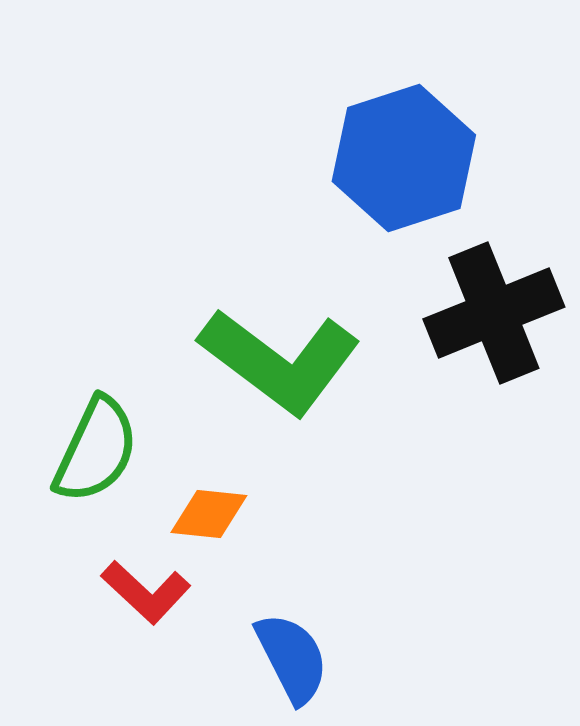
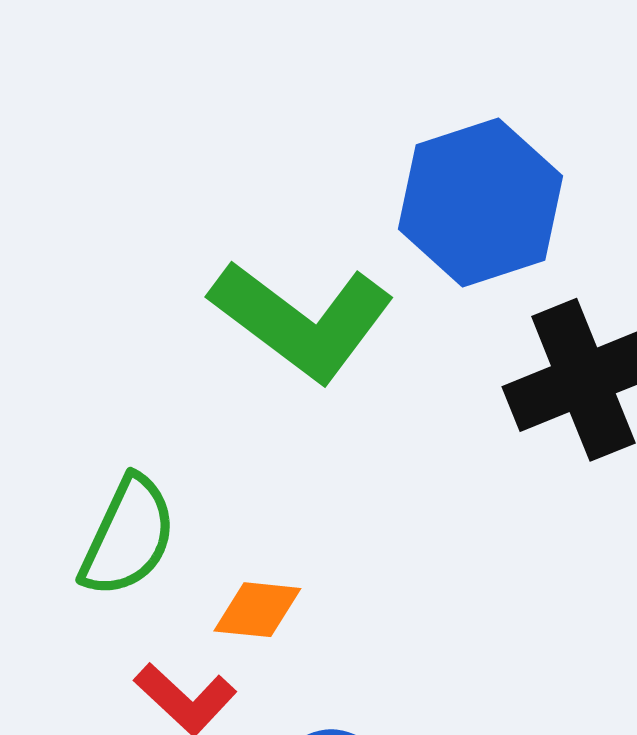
green L-shape: (280, 361) -> (302, 320), moved

